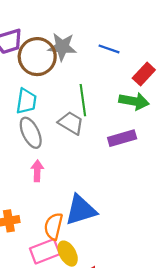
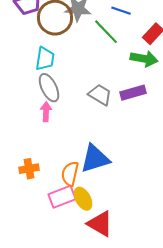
green line: (83, 100) -> (106, 32), moved, turned -36
gray trapezoid: (71, 123) -> (100, 95), moved
pink arrow: (37, 171) -> (46, 112), moved

